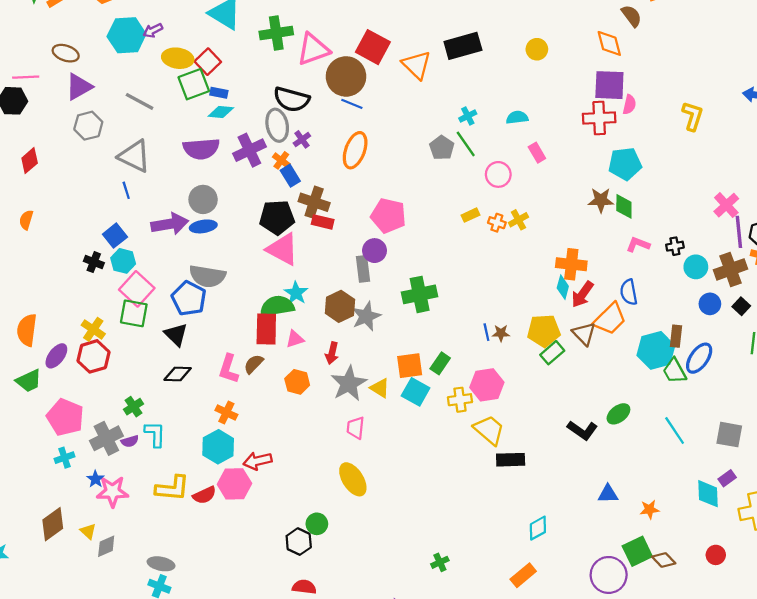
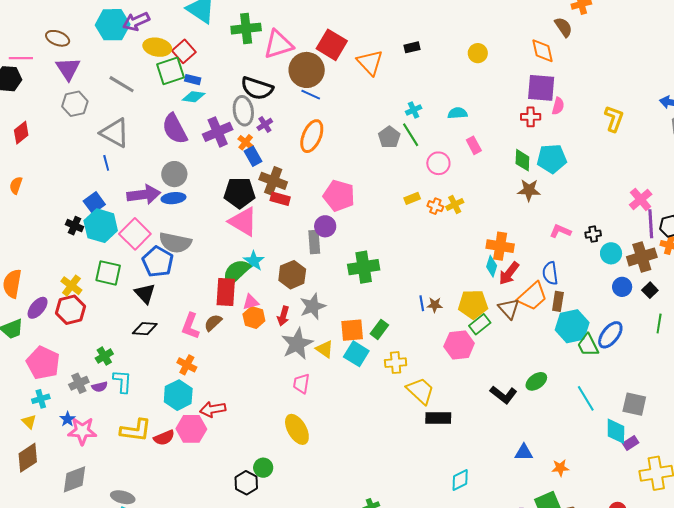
purple arrow: (153, 30) -> (136, 21), size x1.5
black rectangle: (463, 46) -> (412, 47), size x0.5
purple triangle: (79, 87) -> (68, 69), turned -36
red cross: (599, 118) -> (531, 117), size x0.7
purple semicircle: (201, 149) -> (175, 129), turned 64
green diamond: (624, 206) -> (522, 160), moved
cyan hexagon: (123, 261) -> (101, 226), size x1.5
pink square: (137, 289) -> (135, 234), moved
green semicircle: (277, 306) -> (236, 272), turned -36
gray star: (366, 316) -> (313, 306), moved
brown rectangle: (676, 336) -> (558, 301), moved
orange hexagon: (297, 382) -> (254, 317), moved
pink hexagon: (487, 385) -> (459, 345), moved
gray cross: (106, 438) -> (79, 383), size x0.7
cyan diamond: (708, 494) -> (616, 431), moved
yellow triangle: (88, 531) -> (29, 422), moved
gray diamond: (106, 546) -> (74, 479), size x1.4

